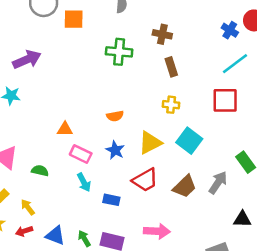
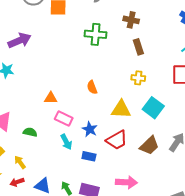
orange semicircle: (115, 116) -> (92, 87), turned 80
yellow triangle: (150, 143) -> (121, 109), turned 30
blue star: (115, 150) -> (90, 129), moved

